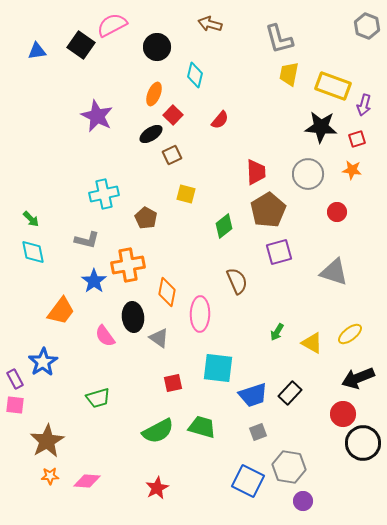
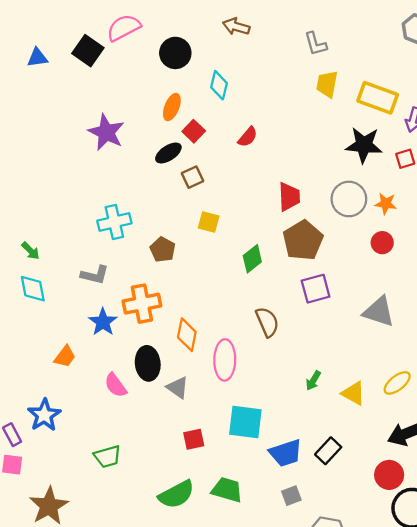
gray L-shape: (279, 39) -> (316, 44), size x0.7
orange star: (352, 170) -> (386, 204), moved
orange trapezoid: (61, 311) -> (65, 356), size x0.7

